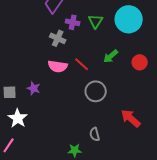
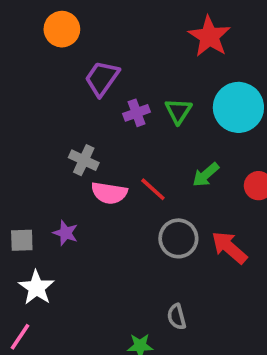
purple cross: (73, 22) -> (137, 113), turned -32
gray cross: (58, 38) -> (84, 160), moved
red arrow: (131, 118) -> (229, 248), moved

